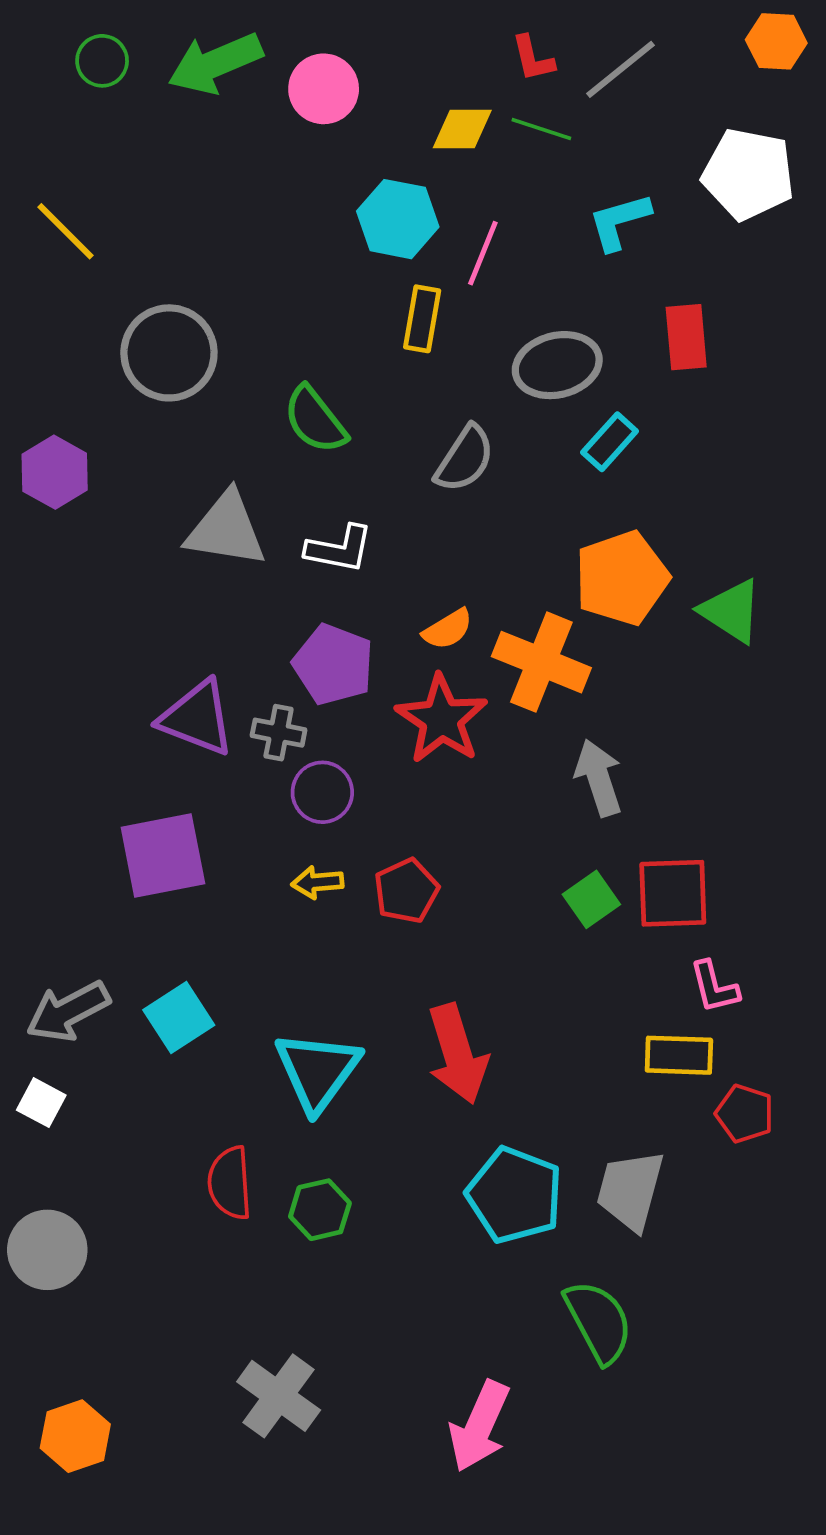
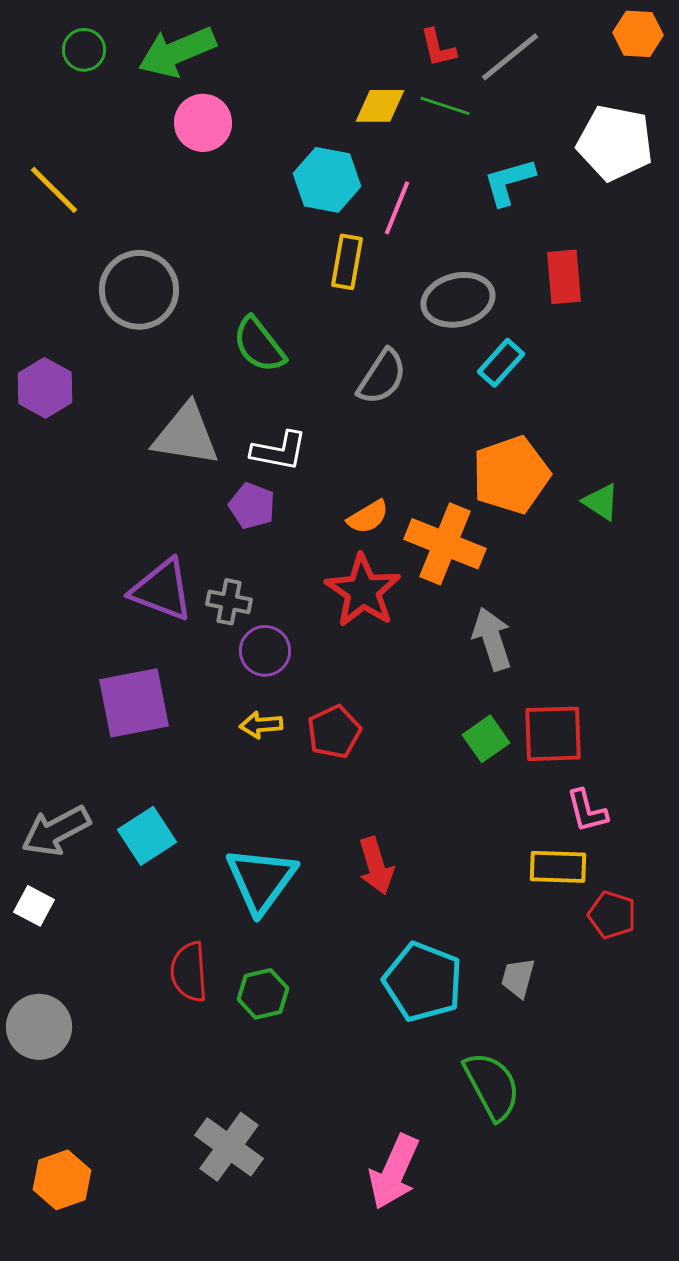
pink circle: (324, 89) -> (203, 123), moved
green triangle: (731, 611) -> (601, 502), size x0.7
purple pentagon: (333, 664) -> (252, 506), moved, size x0.7
red arrow: (457, 1054) -> (376, 866), size x0.7
gray trapezoid: (630, 1190) -> (518, 978), size x0.6

